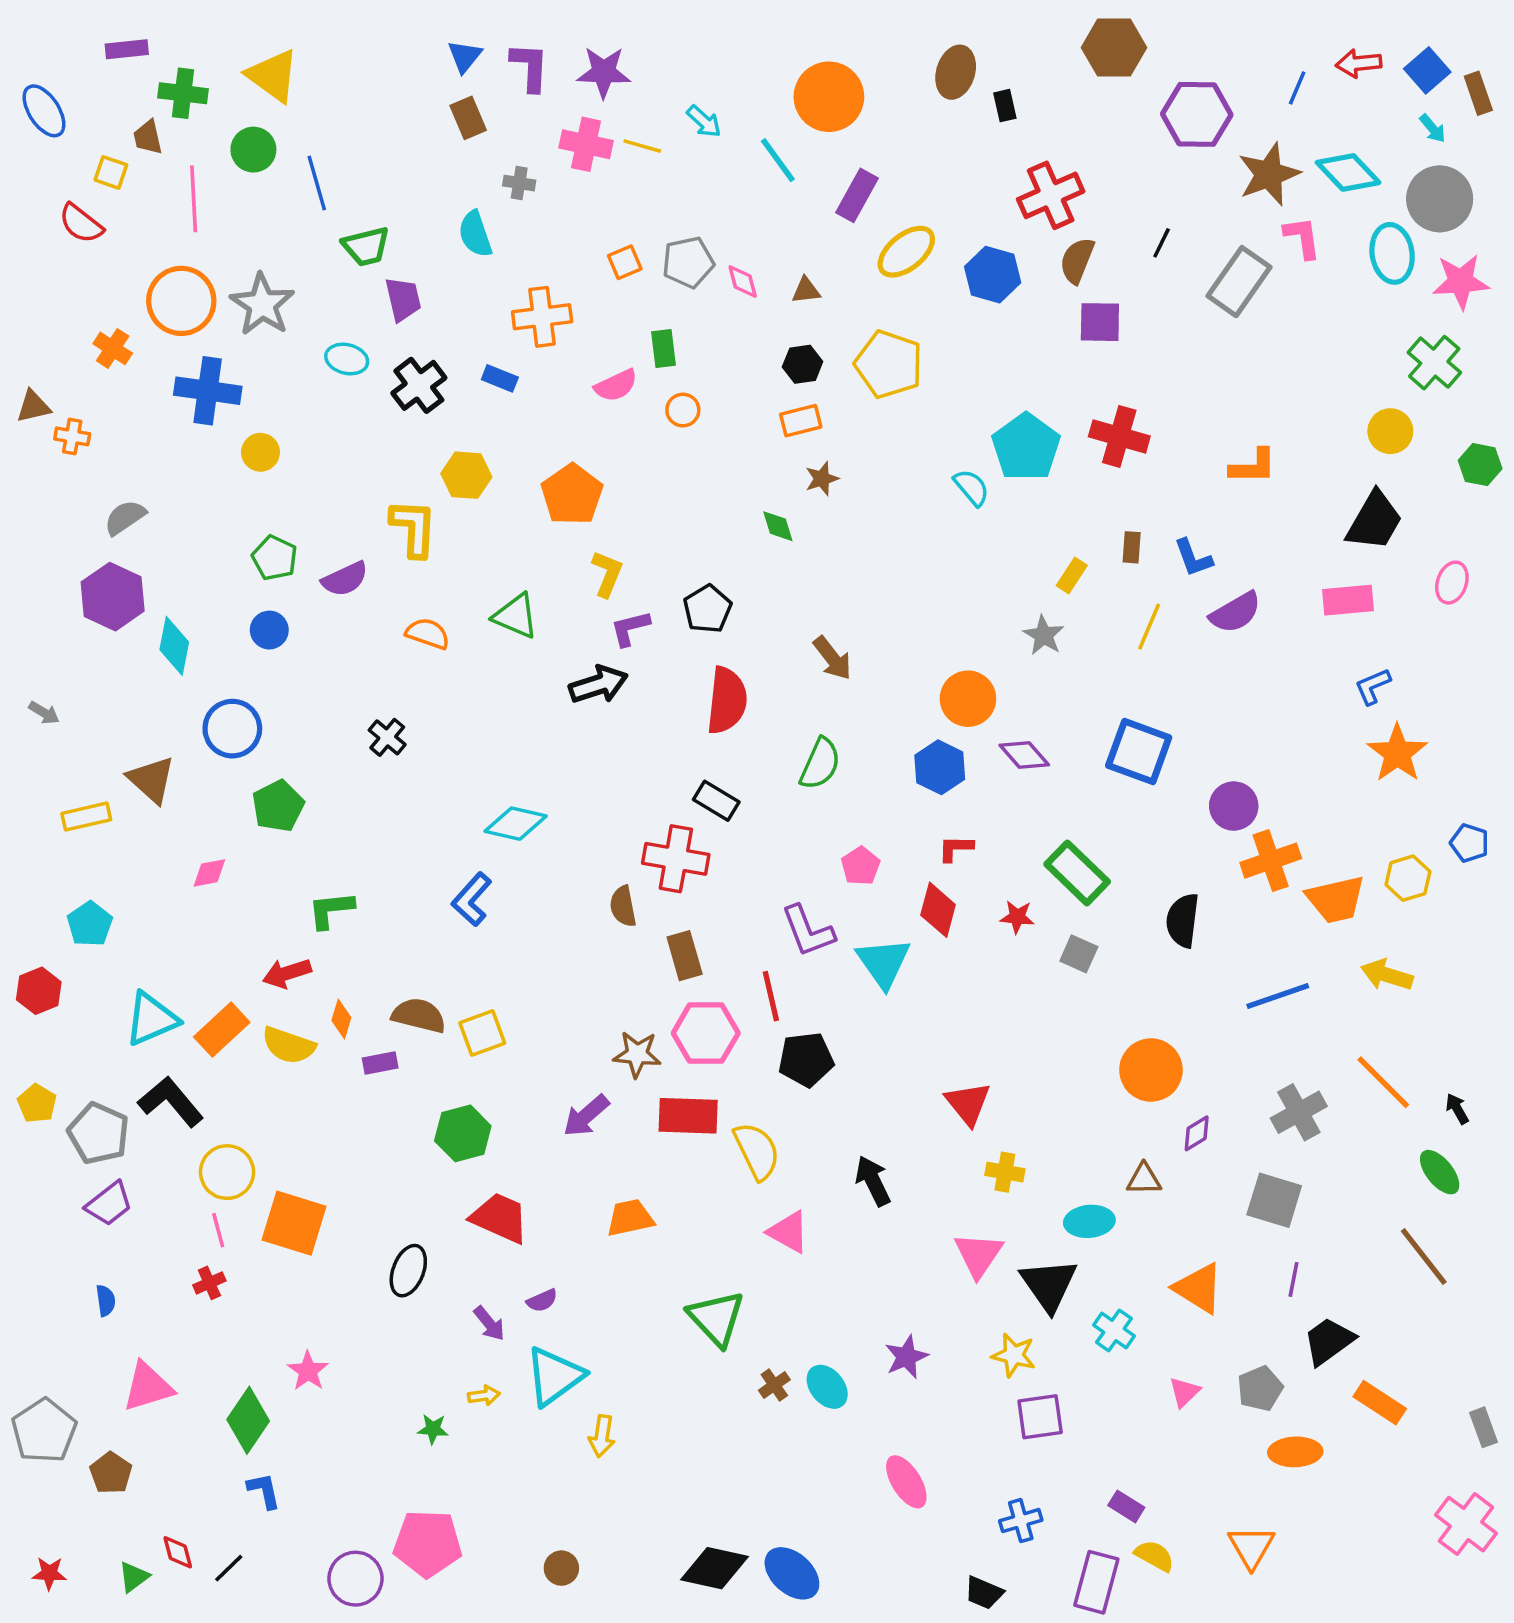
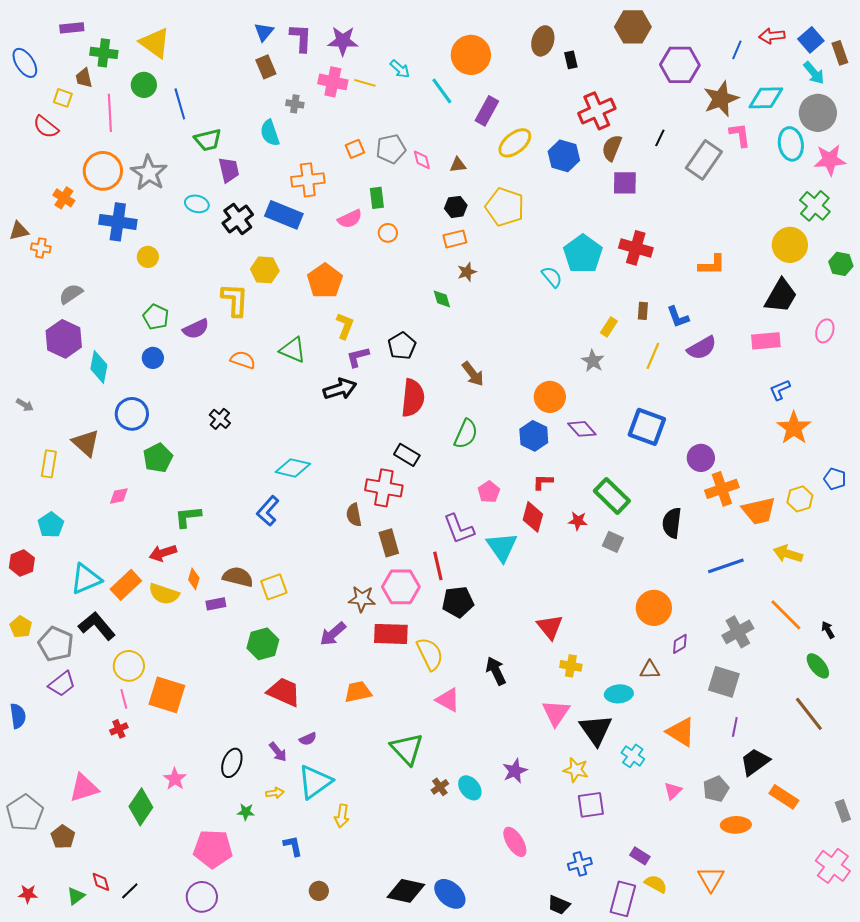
cyan arrow: (1433, 128) -> (814, 73), size x1.4
cyan diamond: (1348, 172) -> (766, 98), turned -48
blue rectangle: (500, 378) -> (284, 215), size x1.8
yellow circle: (1390, 431) -> (790, 245), size x1.4
yellow rectangle: (86, 817) -> (49, 464), turned -68
black ellipse: (408, 1271) -> (232, 763), moved
blue semicircle: (106, 1301) -> (18, 716), moved, size x1.4
blue L-shape: (264, 1491) -> (293, 846), moved
pink pentagon: (428, 1543) -> (213, 849), moved

